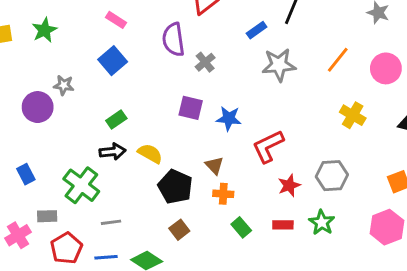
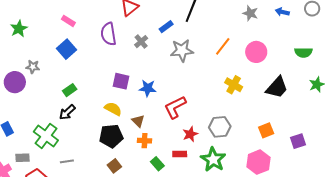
gray cross: (205, 62) -> (141, 42), moved
black arrow: (112, 152) -> (67, 112), turned 144
yellow semicircle: (150, 154) -> (113, 109), moved
black pentagon: (175, 187) -> (111, 136), turned -30
green star: (322, 222) -> (213, 159), size x1.4
red rectangle: (283, 225) -> (180, 154), moved

